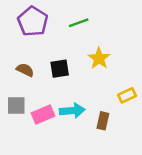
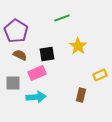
purple pentagon: (33, 21) -> (16, 31), moved
cyan arrow: (72, 111) -> (36, 97), moved
pink rectangle: (43, 114) -> (37, 73), moved

